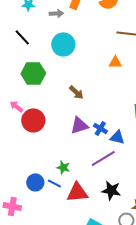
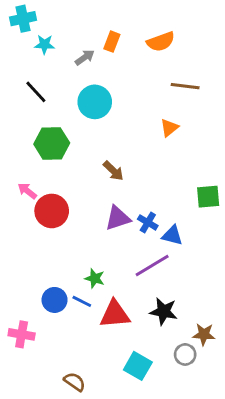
gray arrow: (56, 13) -> (85, 57), turned -32
orange triangle: (115, 62) -> (169, 128), turned -40

